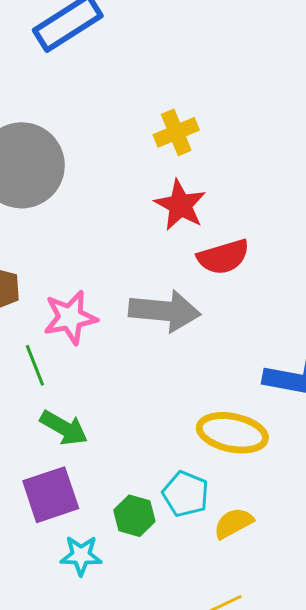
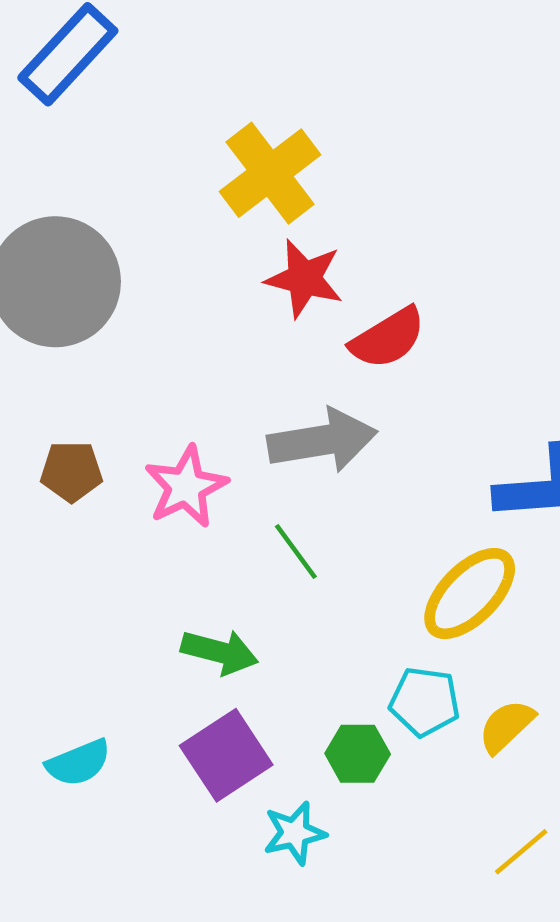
yellow cross: (176, 132) -> (270, 173), size x1.5
green line: (35, 365) -> (296, 552), moved
yellow ellipse: (232, 433) -> (470, 594), turned -42

